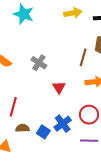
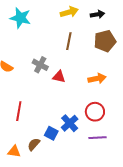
brown line: (83, 57) -> (69, 41), moved
red triangle: (59, 87) -> (59, 77), moved, turned -40
brown semicircle: (22, 128) -> (34, 144), moved, turned -40

